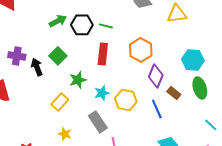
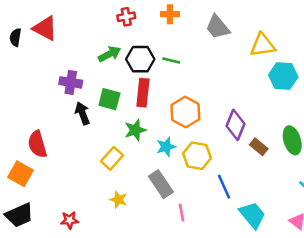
orange hexagon: (141, 50) -> (185, 112), moved
red rectangle: (103, 54) -> (143, 93), moved
purple cross: (17, 56) -> (71, 82), moved
green square: (58, 56) -> (109, 99), turned -30
cyan hexagon: (193, 60) -> (283, 76), moved
blue line: (157, 109) -> (224, 187), moved

